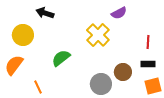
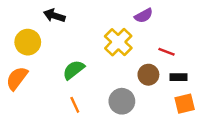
red line: (148, 42) -> (167, 52), moved, turned -72
brown circle: (123, 72) -> (148, 75), moved
orange line: (38, 87) -> (75, 105), moved

